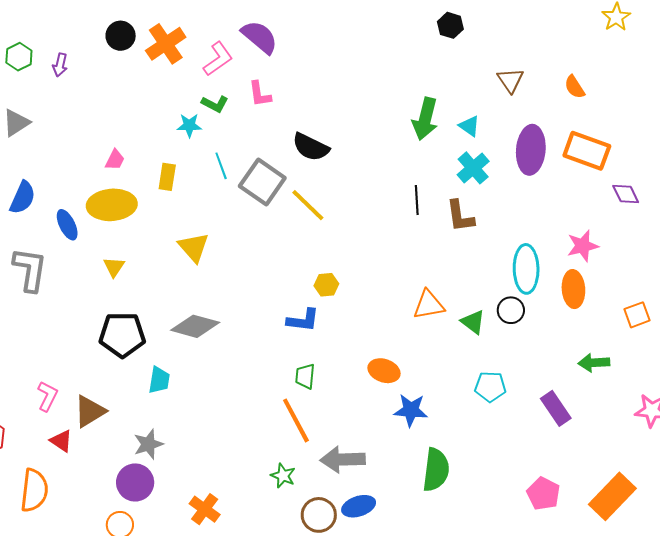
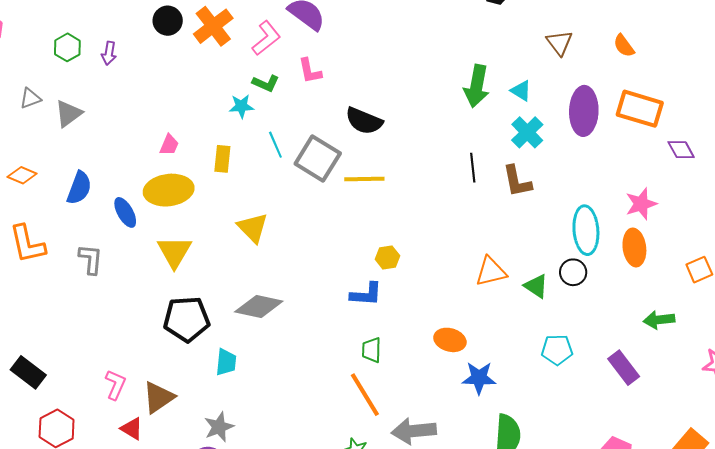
yellow line: (308, 205) -> (364, 179), turned -42
yellow triangle: (114, 267) -> (174, 252), size x1.6
gray L-shape: (30, 269) -> (91, 259), size x0.7

